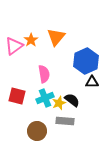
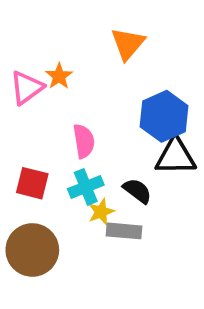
orange triangle: (56, 37) -> (128, 44), moved
black triangle: (92, 82) -> (176, 156), size x1.6
yellow star: (59, 103) -> (101, 212), moved
brown circle: (37, 131) -> (32, 250), moved, size x1.4

